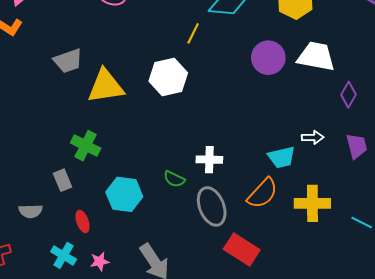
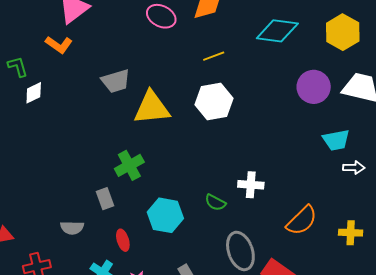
yellow line: (193, 33) -> (214, 56), moved, turned 40
green cross: (86, 146) -> (129, 165), turned 32
cyan trapezoid: (282, 157) -> (336, 140), moved
yellow cross: (312, 203) -> (351, 233), size x0.7
gray ellipse: (212, 206) -> (240, 251), moved

